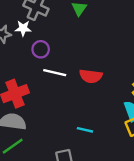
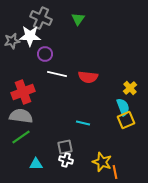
white star: (23, 28) -> (30, 36), size x1.5

